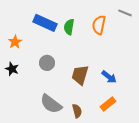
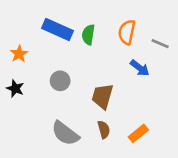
gray line: (125, 13) -> (160, 44), moved
blue arrow: (109, 77) -> (140, 68), moved
brown semicircle: (77, 111) -> (104, 130), moved

